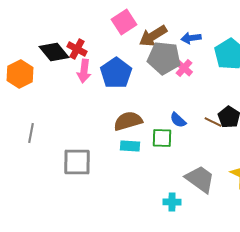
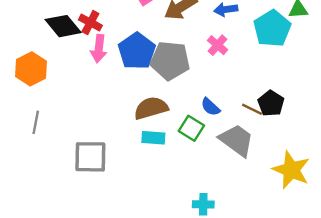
gray pentagon: (164, 58) -> (170, 61), moved
orange hexagon: (20, 74) -> (31, 69), moved
green square: (162, 138) -> (191, 128), turned 30
gray trapezoid: (200, 179) -> (237, 140), moved

